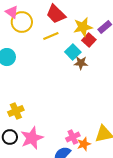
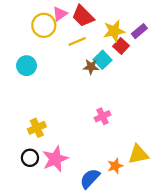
pink triangle: (12, 12) -> (60, 14), moved, turned 48
brown star: (81, 63) -> (91, 67), moved
pink cross: (73, 137) -> (103, 116), moved

